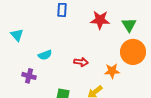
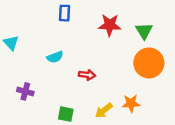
cyan semicircle: (45, 55) -> (55, 57), moved
orange star: (112, 71) -> (131, 103), moved

